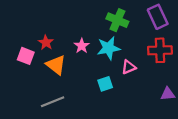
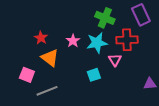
red cross: (160, 50) -> (127, 40), moved
pink square: (26, 56) -> (27, 75), moved
pink triangle: (129, 67) -> (115, 60), turned -40

